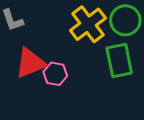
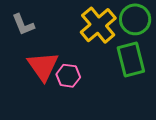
red triangle: (30, 63) -> (43, 66), turned -40

